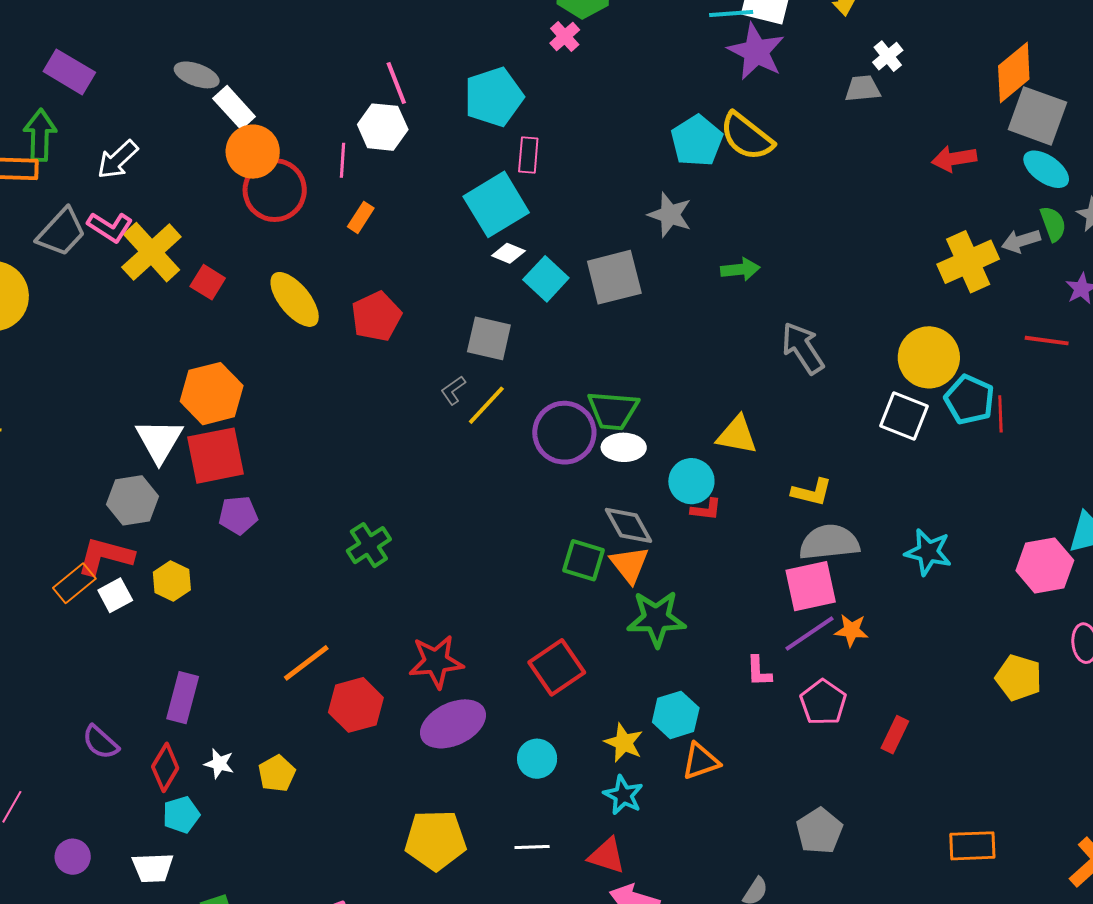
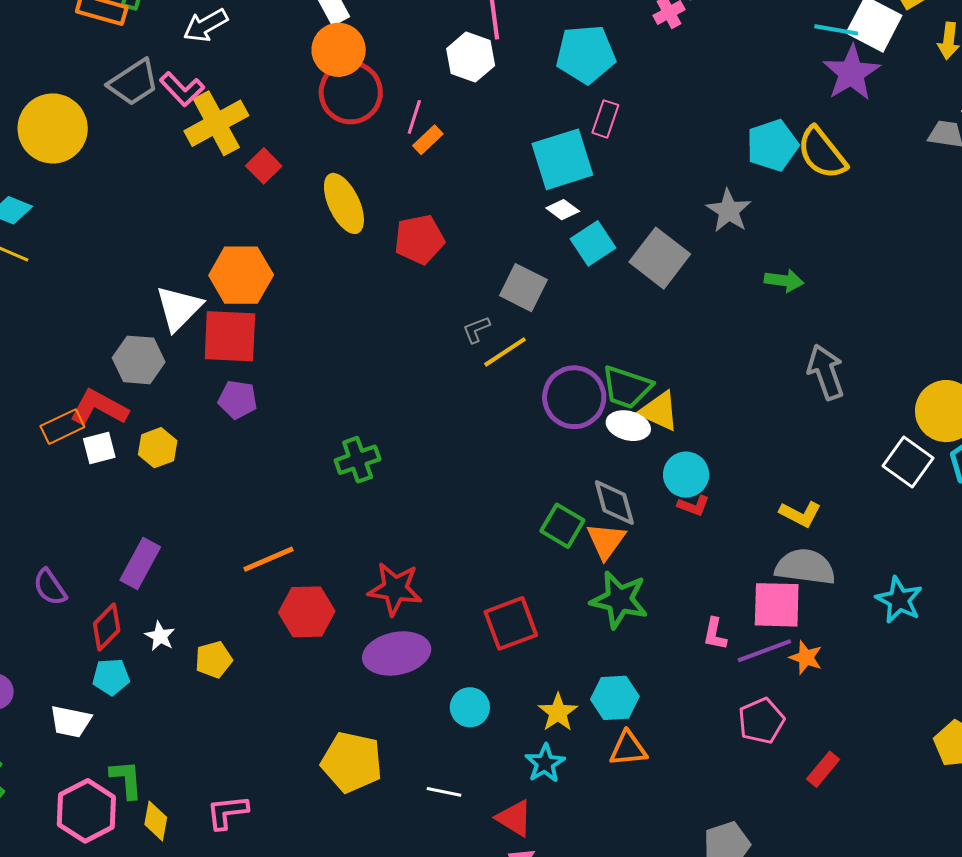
pink line: (342, 160) -> (414, 117), moved
gray square: (614, 277) -> (660, 258), turned 38
yellow triangle: (737, 435) -> (659, 411), moved
pink L-shape: (759, 671) -> (715, 634), moved

